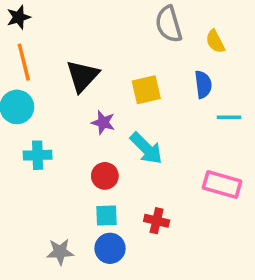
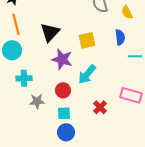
purple star: (103, 122) -> (62, 59), size x1.5
cyan arrow: (146, 148) -> (87, 74), turned 85
red cross: (157, 221) -> (100, 107), moved, turned 32
gray star: (60, 252) -> (37, 101), moved

